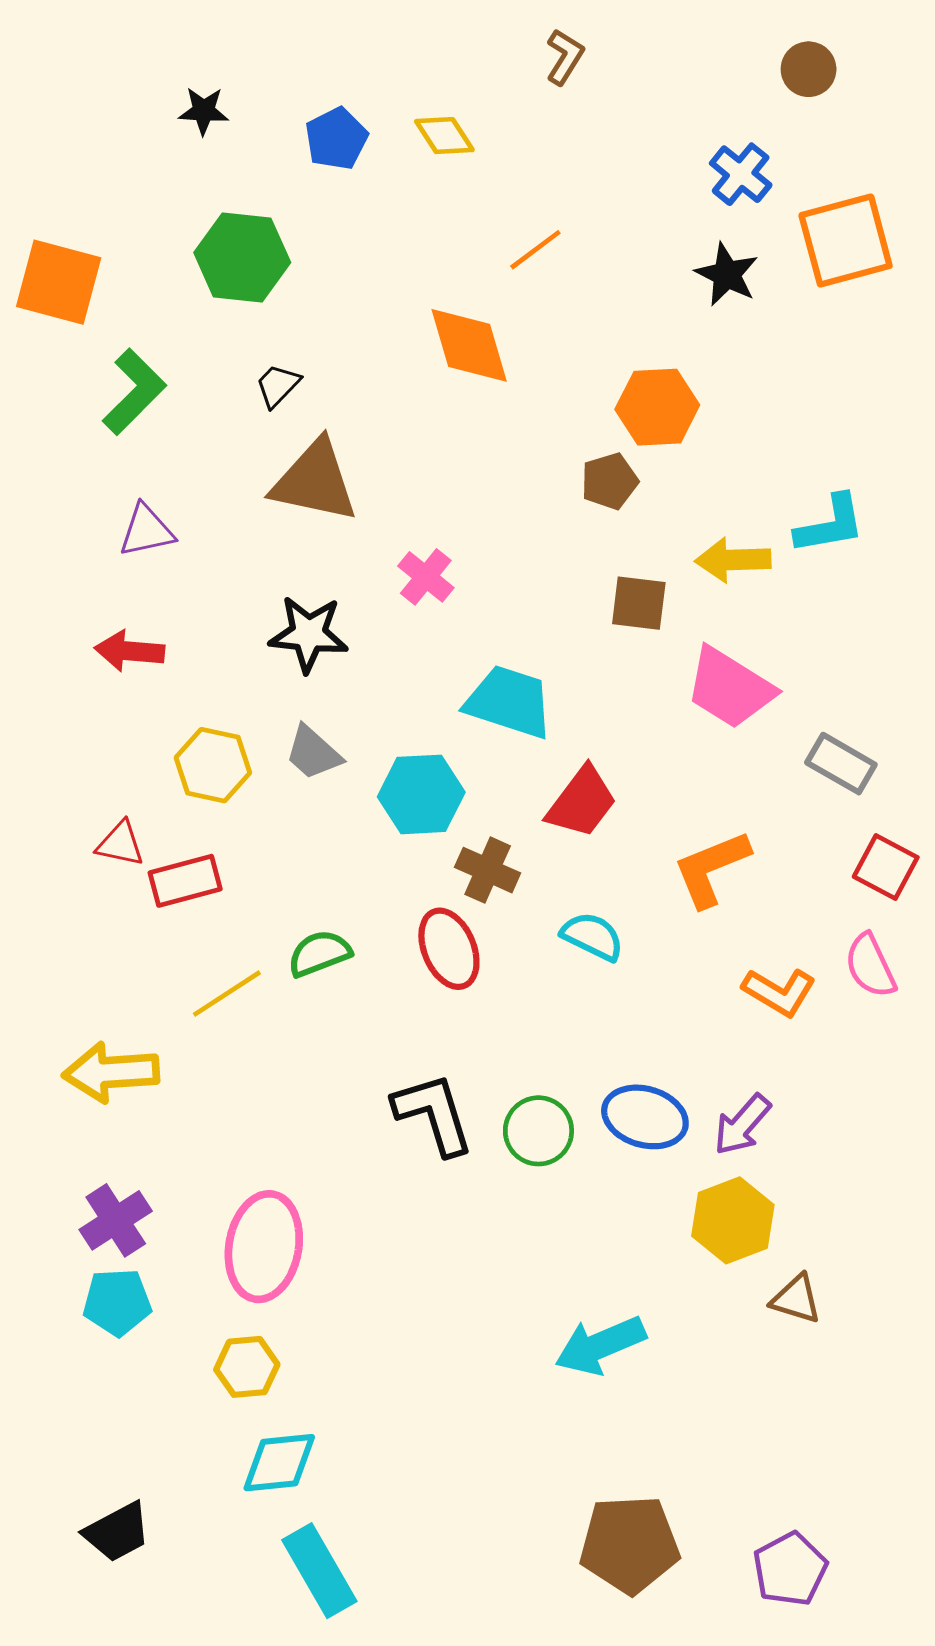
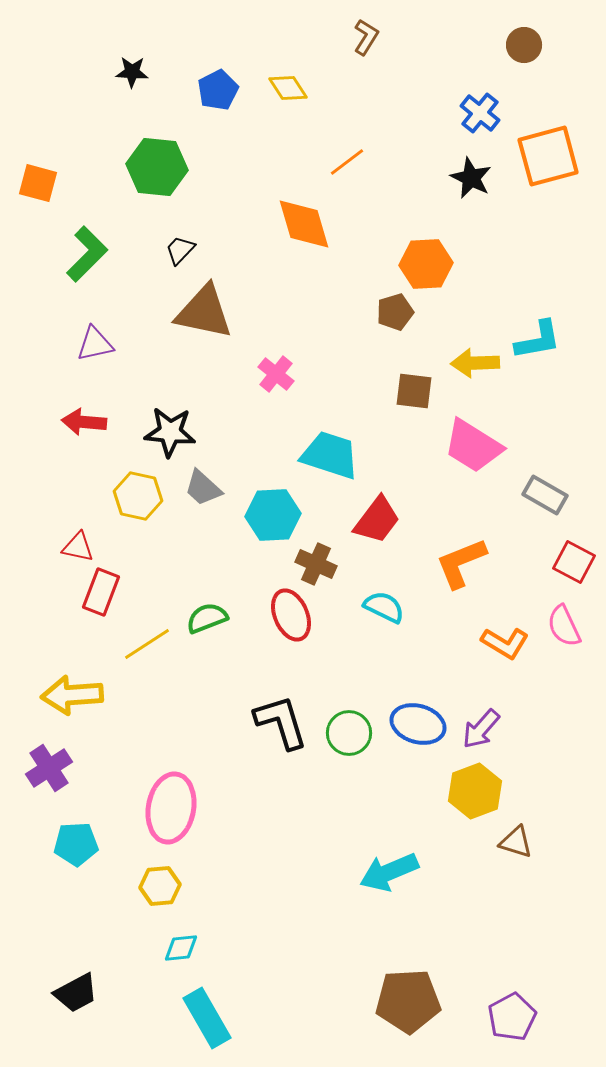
orange square: (59, 282) -> (38, 183), size x0.7
black star: (309, 634) -> (170, 432), moved
red rectangle: (185, 881) -> (101, 592), moved, turned -54
purple cross: (116, 1220) -> (49, 768), moved
cyan diamond: (279, 1463) -> (181, 948), size x0.7

